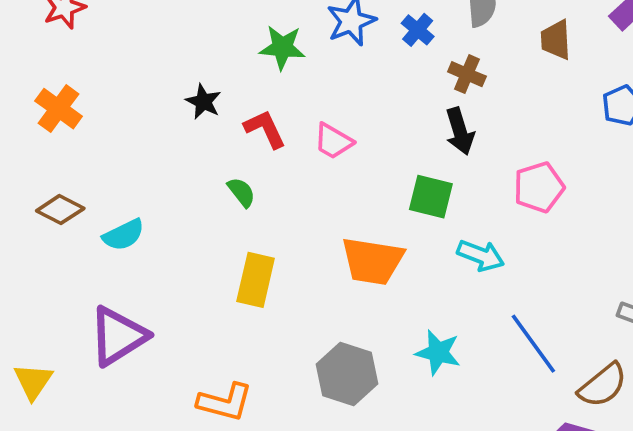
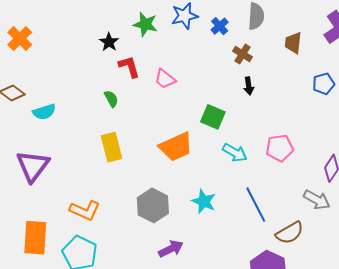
black star: (203, 102) -> (109, 42), moved
black arrow: (460, 131) -> (249, 86), moved, size x0.7
pink pentagon: (539, 187) -> (280, 148), moved
orange trapezoid: (372, 261) -> (176, 147), turned -42
yellow rectangle: (256, 280) -> (112, 147), turned -36
purple triangle: (118, 336) -> (33, 166), turned -30

